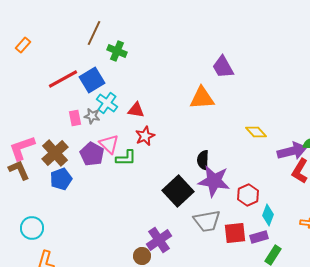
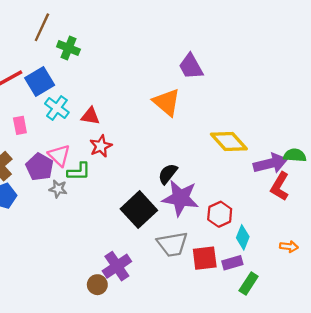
orange triangle: (202, 98) -> (167, 102), turned 44
gray star: (92, 116) -> (58, 189), moved
yellow diamond: (256, 132) -> (229, 141), size x1.5
black semicircle: (203, 160) -> (168, 174), turned 36

